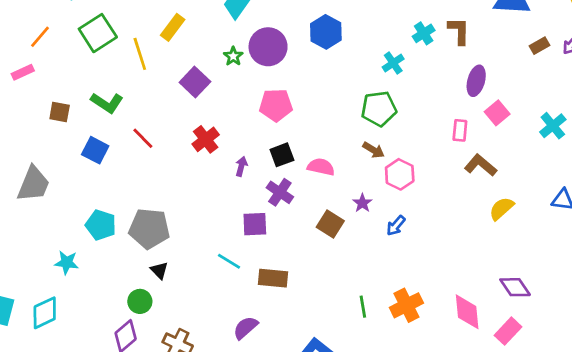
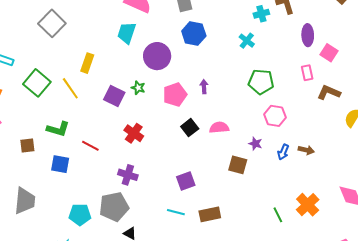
cyan cross: (424, 33) -> (261, 14), turned 35
green star: (233, 56) -> (138, 88), moved
green pentagon: (379, 109) -> (261, 82), moved, turned 30
brown arrow: (373, 150) -> (306, 150), moved
purple arrow: (241, 166) -> (204, 87), moved
purple cross: (280, 192) -> (128, 175), moved

